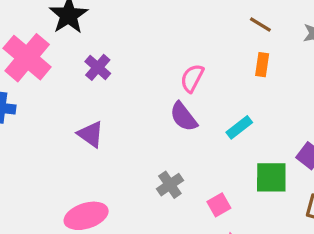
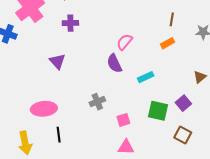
brown line: (260, 24) -> (172, 19), turned 56
orange rectangle: (262, 65) -> (167, 43), turned 40
purple cross: (98, 67) -> (70, 23), turned 35

